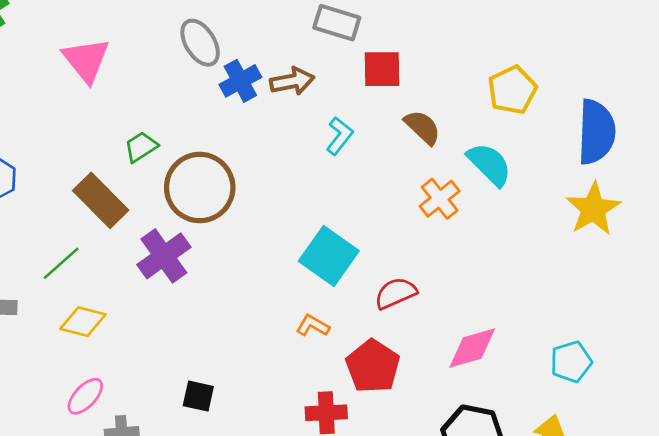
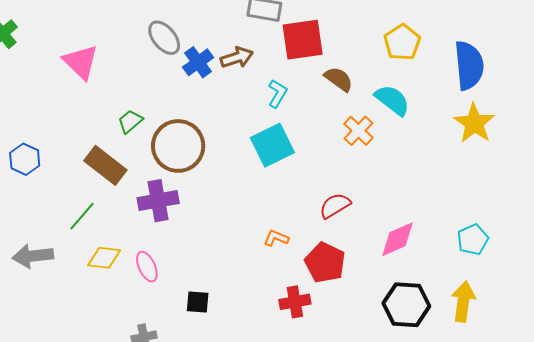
red square: (382, 69) -> (303, 40), size x1.4
purple cross: (164, 256) -> (158, 201), turned 33
cyan square: (329, 256) -> (272, 145), moved, turned 36
pink ellipse: (85, 396) -> (147, 267), moved, turned -60

